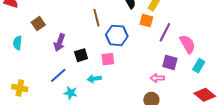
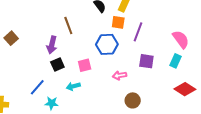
blue hexagon: (117, 35) -> (107, 44), moved
purple arrow: (59, 42) -> (52, 45), moved
pink semicircle: (188, 44) -> (181, 39), moved
pink arrow: (157, 78) -> (120, 75), moved

